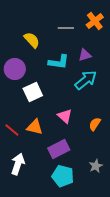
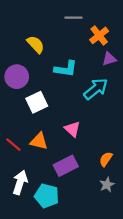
orange cross: (95, 21) -> (99, 35), moved
gray line: (66, 28) -> (74, 18), moved
purple triangle: (85, 55) -> (109, 59), moved
orange semicircle: (95, 124) -> (106, 159), moved
cyan pentagon: (63, 176) -> (47, 196), moved

